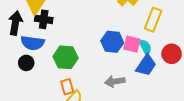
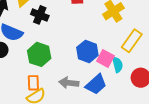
black cross: (44, 19) -> (40, 15), moved
blue trapezoid: (146, 65) -> (96, 84), moved
gray arrow: (115, 81) -> (69, 83), moved

